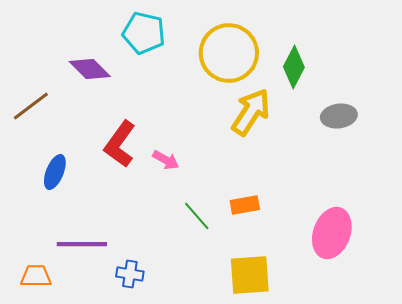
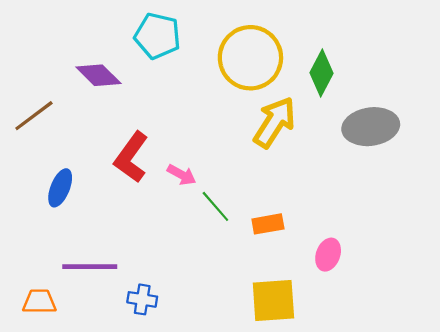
gray ellipse: (339, 116) -> (371, 127), size x1.4
green line: (197, 216) -> (215, 206), moved
pink ellipse: (332, 233) -> (328, 255), moved, size x0.6

